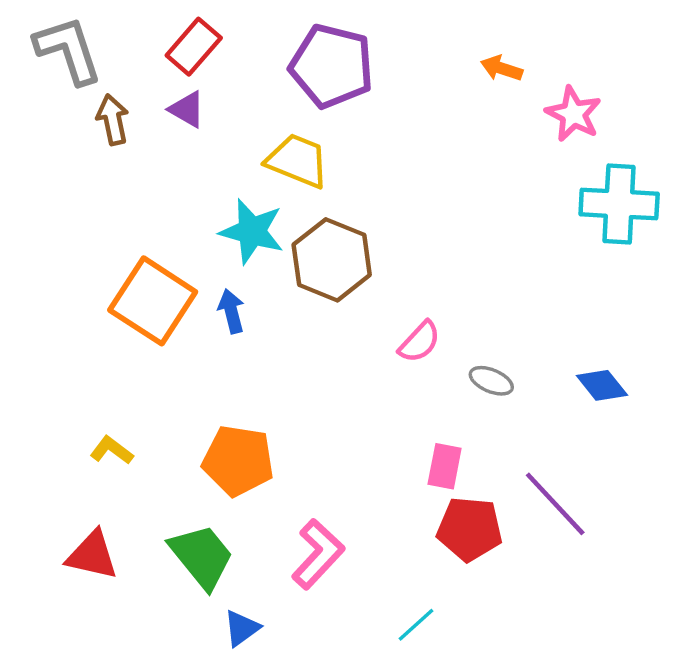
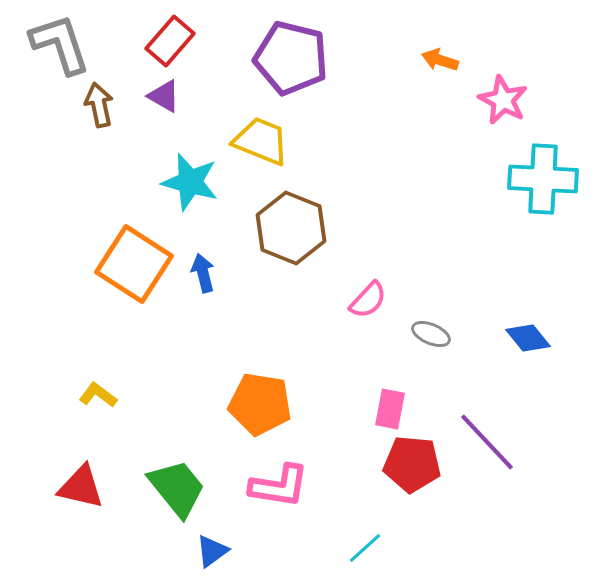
cyan star: (252, 231) -> (190, 182), moved
orange pentagon: (238, 461) -> (260, 404), moved
pink L-shape: (318, 554) -> (279, 486), turned 56

